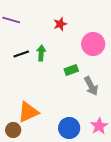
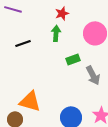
green arrow: (41, 53) -> (56, 33), moved
orange triangle: (28, 112) -> (30, 101), turned 40

